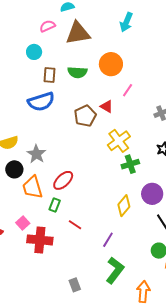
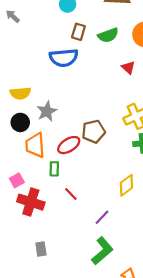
green semicircle: (77, 72) -> (108, 35), turned -36
red triangle: (107, 107) -> (128, 68), moved
brown pentagon: (85, 116) -> (94, 132), moved
green rectangle: (55, 205) -> (54, 169), turned -32
gray rectangle: (75, 285) -> (41, 249), moved

